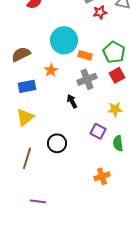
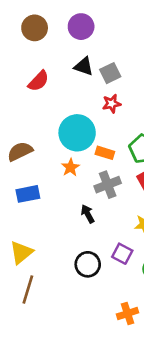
red star: (100, 12) -> (112, 104), moved
orange star: (51, 70) -> (70, 167), moved
yellow triangle: (25, 117) -> (21, 252), moved
black circle: (57, 143) -> (88, 264), moved

